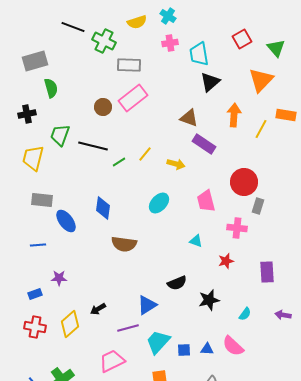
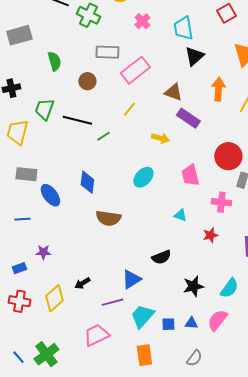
pink cross: (170, 43) -> (142, 21), moved, turned -35
gray rectangle: (129, 65) -> (107, 52), moved
green semicircle: (51, 88) -> (54, 61), moved
pink rectangle: (133, 98) -> (135, 70), moved
yellow line: (145, 154) -> (129, 109), moved
black star: (209, 300) -> (193, 286), moved
cyan semicircle: (245, 314) -> (229, 288), size x1.5
pink semicircle: (233, 346) -> (217, 320), turned 85

